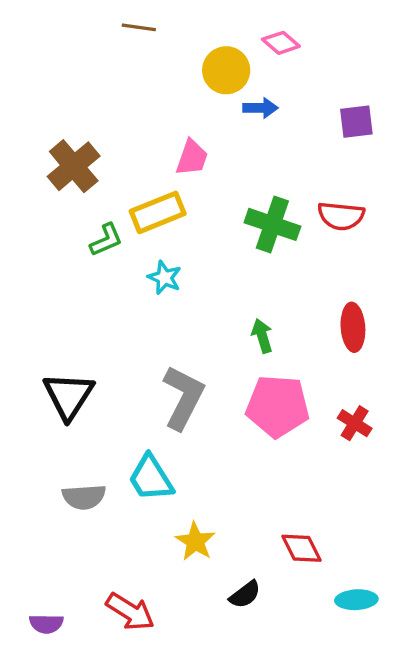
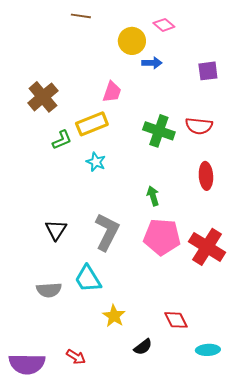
red ellipse: (353, 327) -> (206, 176), moved
black triangle: (69, 396) -> (56, 230), moved, size x0.7
red cross: (355, 423) -> (207, 247), size x1.8
red arrow: (130, 612) -> (76, 357), size x0.7
purple semicircle: (46, 624) -> (27, 364), size x1.8

